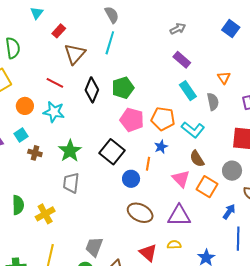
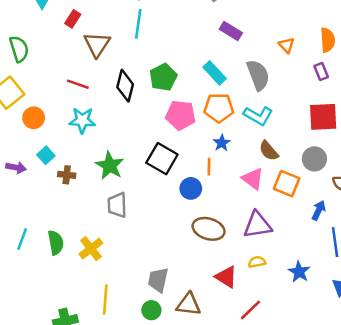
cyan rectangle: (188, 91) -> (215, 73), moved
gray semicircle: (213, 102) -> (258, 75), moved, size x1.4
orange circle: (25, 106) -> (34, 118), moved

